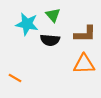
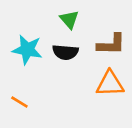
cyan star: (27, 24) -> (27, 50), moved

